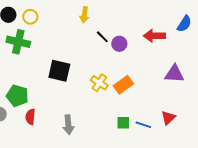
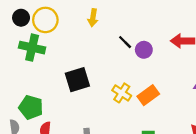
yellow arrow: (84, 15) -> (93, 18), moved
yellow circle: (30, 17) -> (45, 20), size x1.5
black square: (59, 71) -> (77, 80), turned -30

